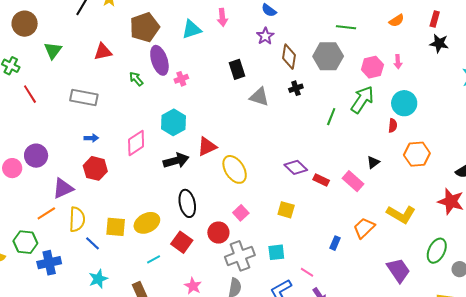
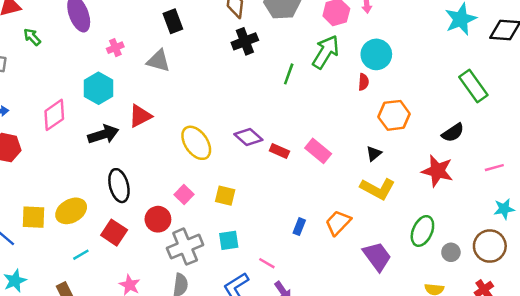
green arrow: (136, 79) -> (32, 37), moved
pink cross: (181, 79) -> (115, 48), moved
black cross: (296, 88) -> (245, 41), size x1.5
gray triangle: (259, 97) -> (158, 61), moved
black triangle: (373, 162) -> (374, 154), moved
yellow ellipse: (235, 169) -> (196, 143), moved
yellow square: (286, 210) -> (225, 196), moved
orange trapezoid: (364, 228) -> (338, 223), moved

